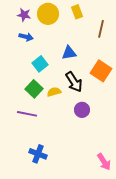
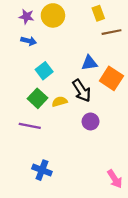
yellow rectangle: (77, 12) -> (98, 13), moved
brown line: (101, 29) -> (111, 32), turned 66
blue triangle: (69, 53) -> (89, 63), moved

